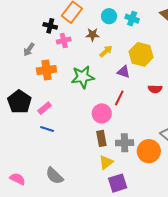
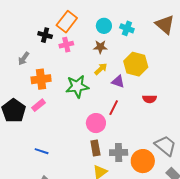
brown star: (93, 35) -> (100, 47), moved
pink cross: (64, 40) -> (66, 45), moved
yellow arrow: (106, 51) -> (101, 69), moved
pink rectangle: (45, 108) -> (39, 105), moved
blue line: (47, 129) -> (42, 151), moved

